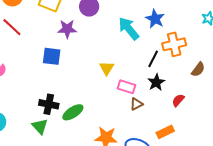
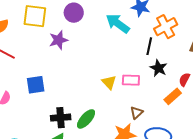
blue square: (52, 56) -> (36, 85), moved
yellow triangle: (107, 68) -> (109, 82), moved
brown triangle: (136, 104) -> (137, 113), moved
orange rectangle: (165, 132) -> (173, 96), moved

